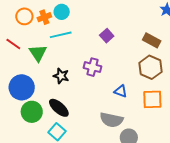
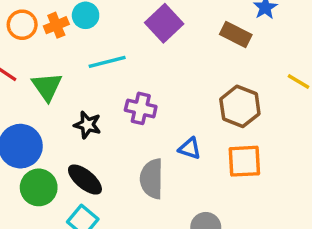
cyan line: (61, 35) -> (107, 62), moved
purple square: (107, 36) -> (164, 23), moved, size x1.5
brown rectangle: (152, 40) -> (236, 35), moved
gray semicircle: (111, 120) -> (152, 179), moved, turned 80

